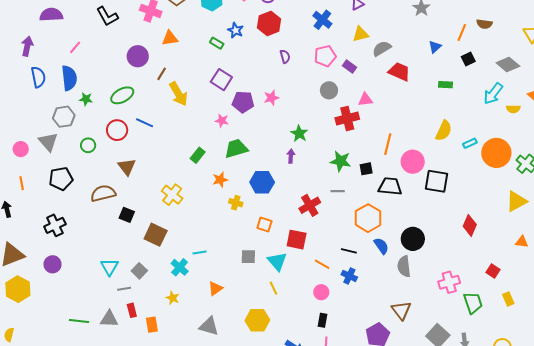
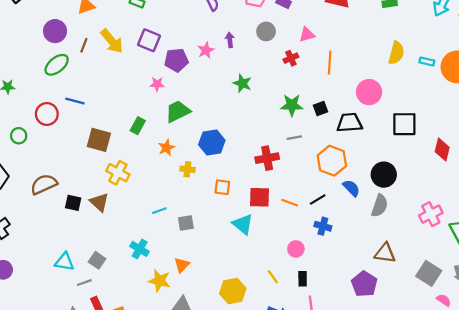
yellow arrow: (178, 94) -> (112, 41), moved
green ellipse: (122, 95) -> (57, 65), moved
red cross: (347, 119) -> (291, 58), size x0.6
cyan rectangle: (470, 143) -> (427, 62), turned 48
orange line: (388, 144) -> (330, 63), moved
purple arrow: (291, 156) -> (230, 40), moved
brown triangle: (127, 167) -> (99, 202), moved
black square: (436, 181) -> (404, 124), moved
red cross: (310, 205) -> (267, 158), turned 30
brown square: (156, 235) -> (99, 140), moved
black line: (349, 251) -> (318, 199), turned -35
cyan line: (200, 253) -> (159, 211), moved
gray square: (248, 257) -> (186, 223), moved
orange line: (322, 264) -> (290, 203), moved
gray semicircle: (404, 266) -> (380, 206), turned -145
cyan triangle: (109, 267) -> (64, 262), turned -42
yellow line: (273, 288) -> (273, 277), moved
yellow star: (173, 298) -> (160, 281), moved, size x1.5
brown triangle: (401, 310) -> (385, 253), turned -35

